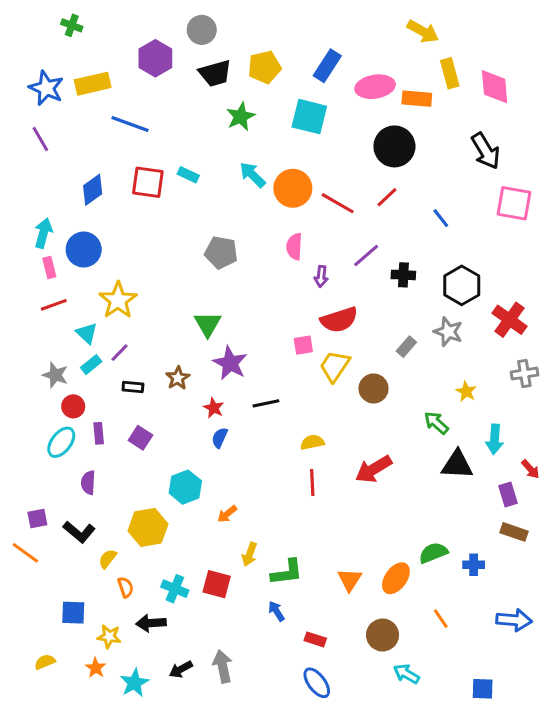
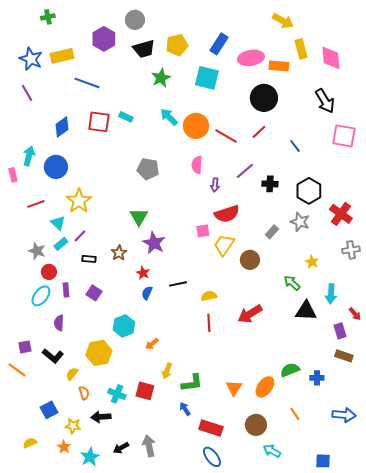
green cross: (72, 25) -> (48, 17), turned -32
pink rectangle: (49, 267) -> (13, 175), moved
black line: (266, 403) -> (178, 284), moved
blue square: (73, 613) -> (49, 410), turned -30
red rectangle: (315, 639) -> (211, 428), size x1.6

